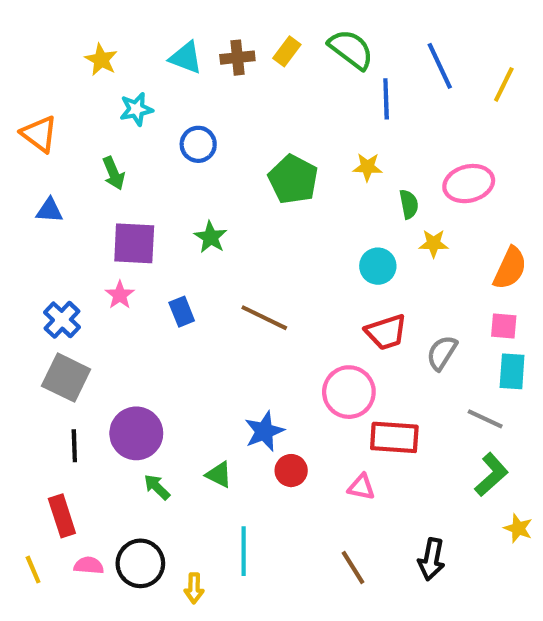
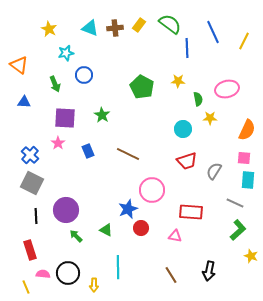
blue circle: (198, 144) -> (84, 75), moved
pink circle: (349, 392) -> (152, 190), moved
yellow line: (33, 570) -> (26, 287), moved

